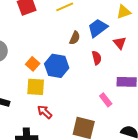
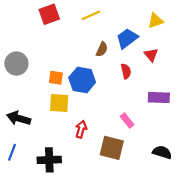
orange square: (33, 64) -> (56, 78), turned -32
pink rectangle: (106, 100) -> (127, 120), moved
red arrow: (45, 112) -> (81, 129), moved, turned 63

